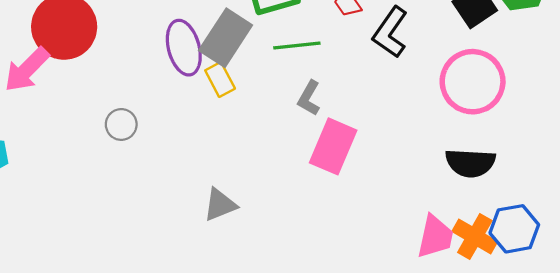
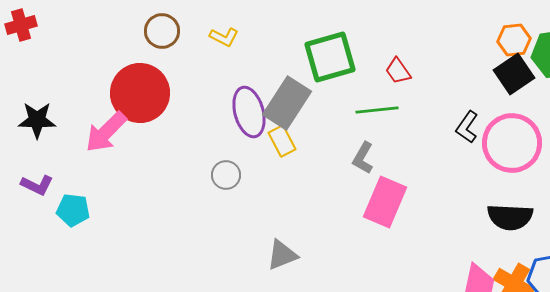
black L-shape: (390, 32) -> (467, 127), moved, size x0.7
green line: (297, 45) -> (377, 110), moved
gray circle: (121, 124) -> (226, 175), moved

